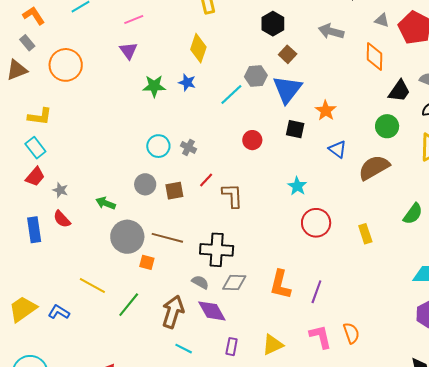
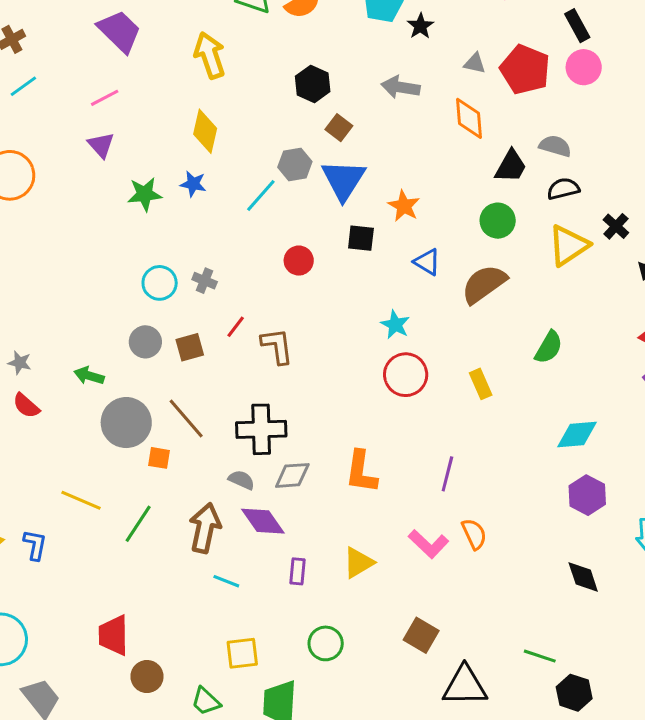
cyan star: (297, 186) -> (395, 325), moved
brown line: (167, 238) -> (186, 419), turned 40
purple line: (316, 292) -> (447, 474), moved
blue L-shape: (59, 312) -> (35, 545), turned 75
pink L-shape: (320, 337) -> (429, 544), turned 152

